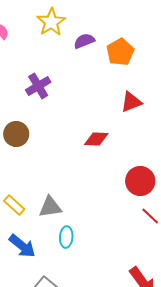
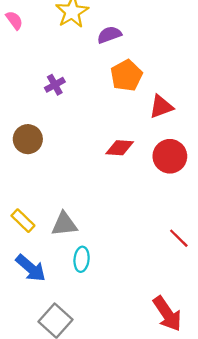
orange pentagon: (120, 52) -> (126, 76), moved
purple cross: (38, 86) -> (55, 85), size x0.7
red circle: (140, 181) -> (170, 156), moved

